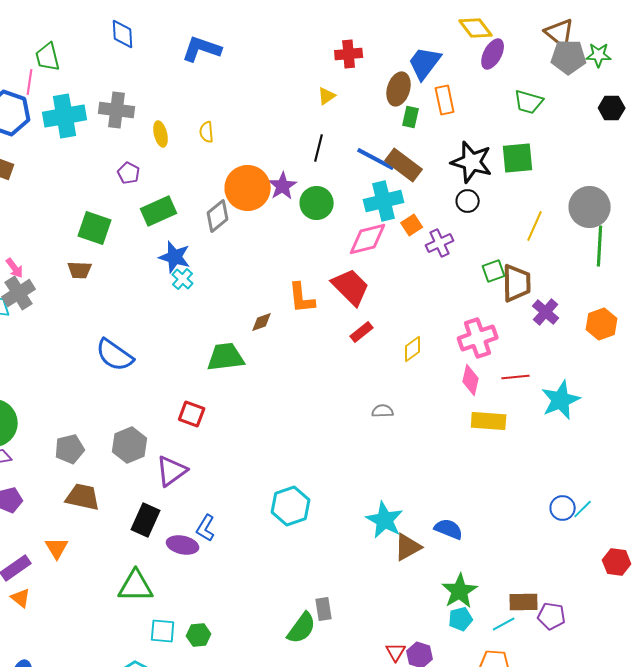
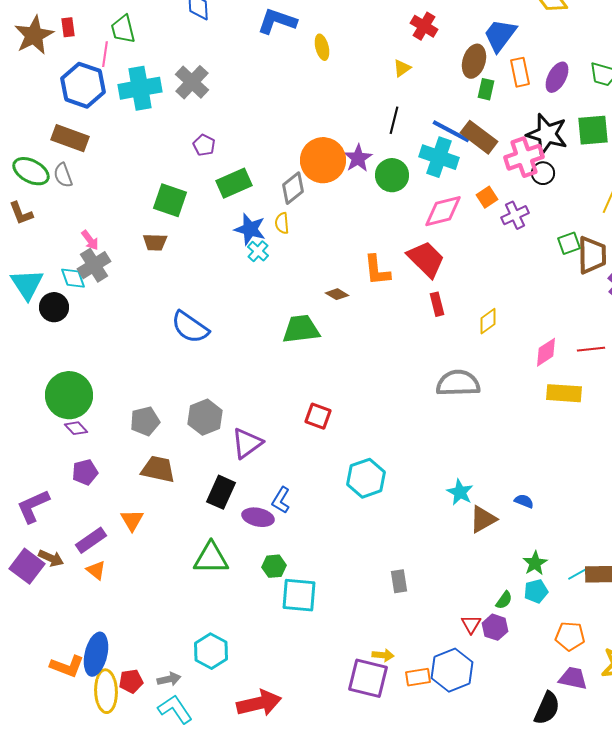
red cross: (349, 54) -> (424, 26), turned 36
purple ellipse: (493, 54) -> (557, 77), moved
gray cross: (117, 110) -> (192, 82), turned 36
yellow semicircle: (207, 132) -> (282, 223), moved
yellow ellipse: (161, 134) -> (322, 47), moved
cyan cross: (384, 201) -> (439, 157), moved, turned 33
brown diamond: (262, 322) -> (337, 294), turned 50
red rectangle: (362, 332) -> (437, 304), turned -65
pink cross: (478, 338) -> (524, 157), moved
pink diamond: (471, 380) -> (546, 352), turned 44
gray semicircle: (383, 411) -> (458, 383), size x2.0
red square: (192, 414) -> (318, 416), moved
cyan star: (385, 520) -> (460, 492), size x0.7
blue semicircle: (449, 529) -> (524, 501), size x0.7
green star: (460, 591) -> (535, 563), size x0.7
cyan line: (504, 624) -> (579, 573), moved
green semicircle: (302, 628) -> (504, 600), moved, size x0.6
cyan square: (163, 631) -> (299, 595), moved, size x1.4
green hexagon: (199, 635) -> (274, 566), moved

